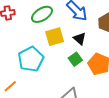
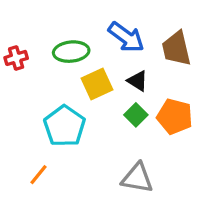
green ellipse: (42, 14) -> (71, 52), turned 35

